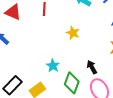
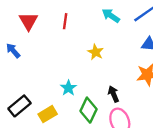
red triangle: (13, 12) -> (28, 21), turned 30

